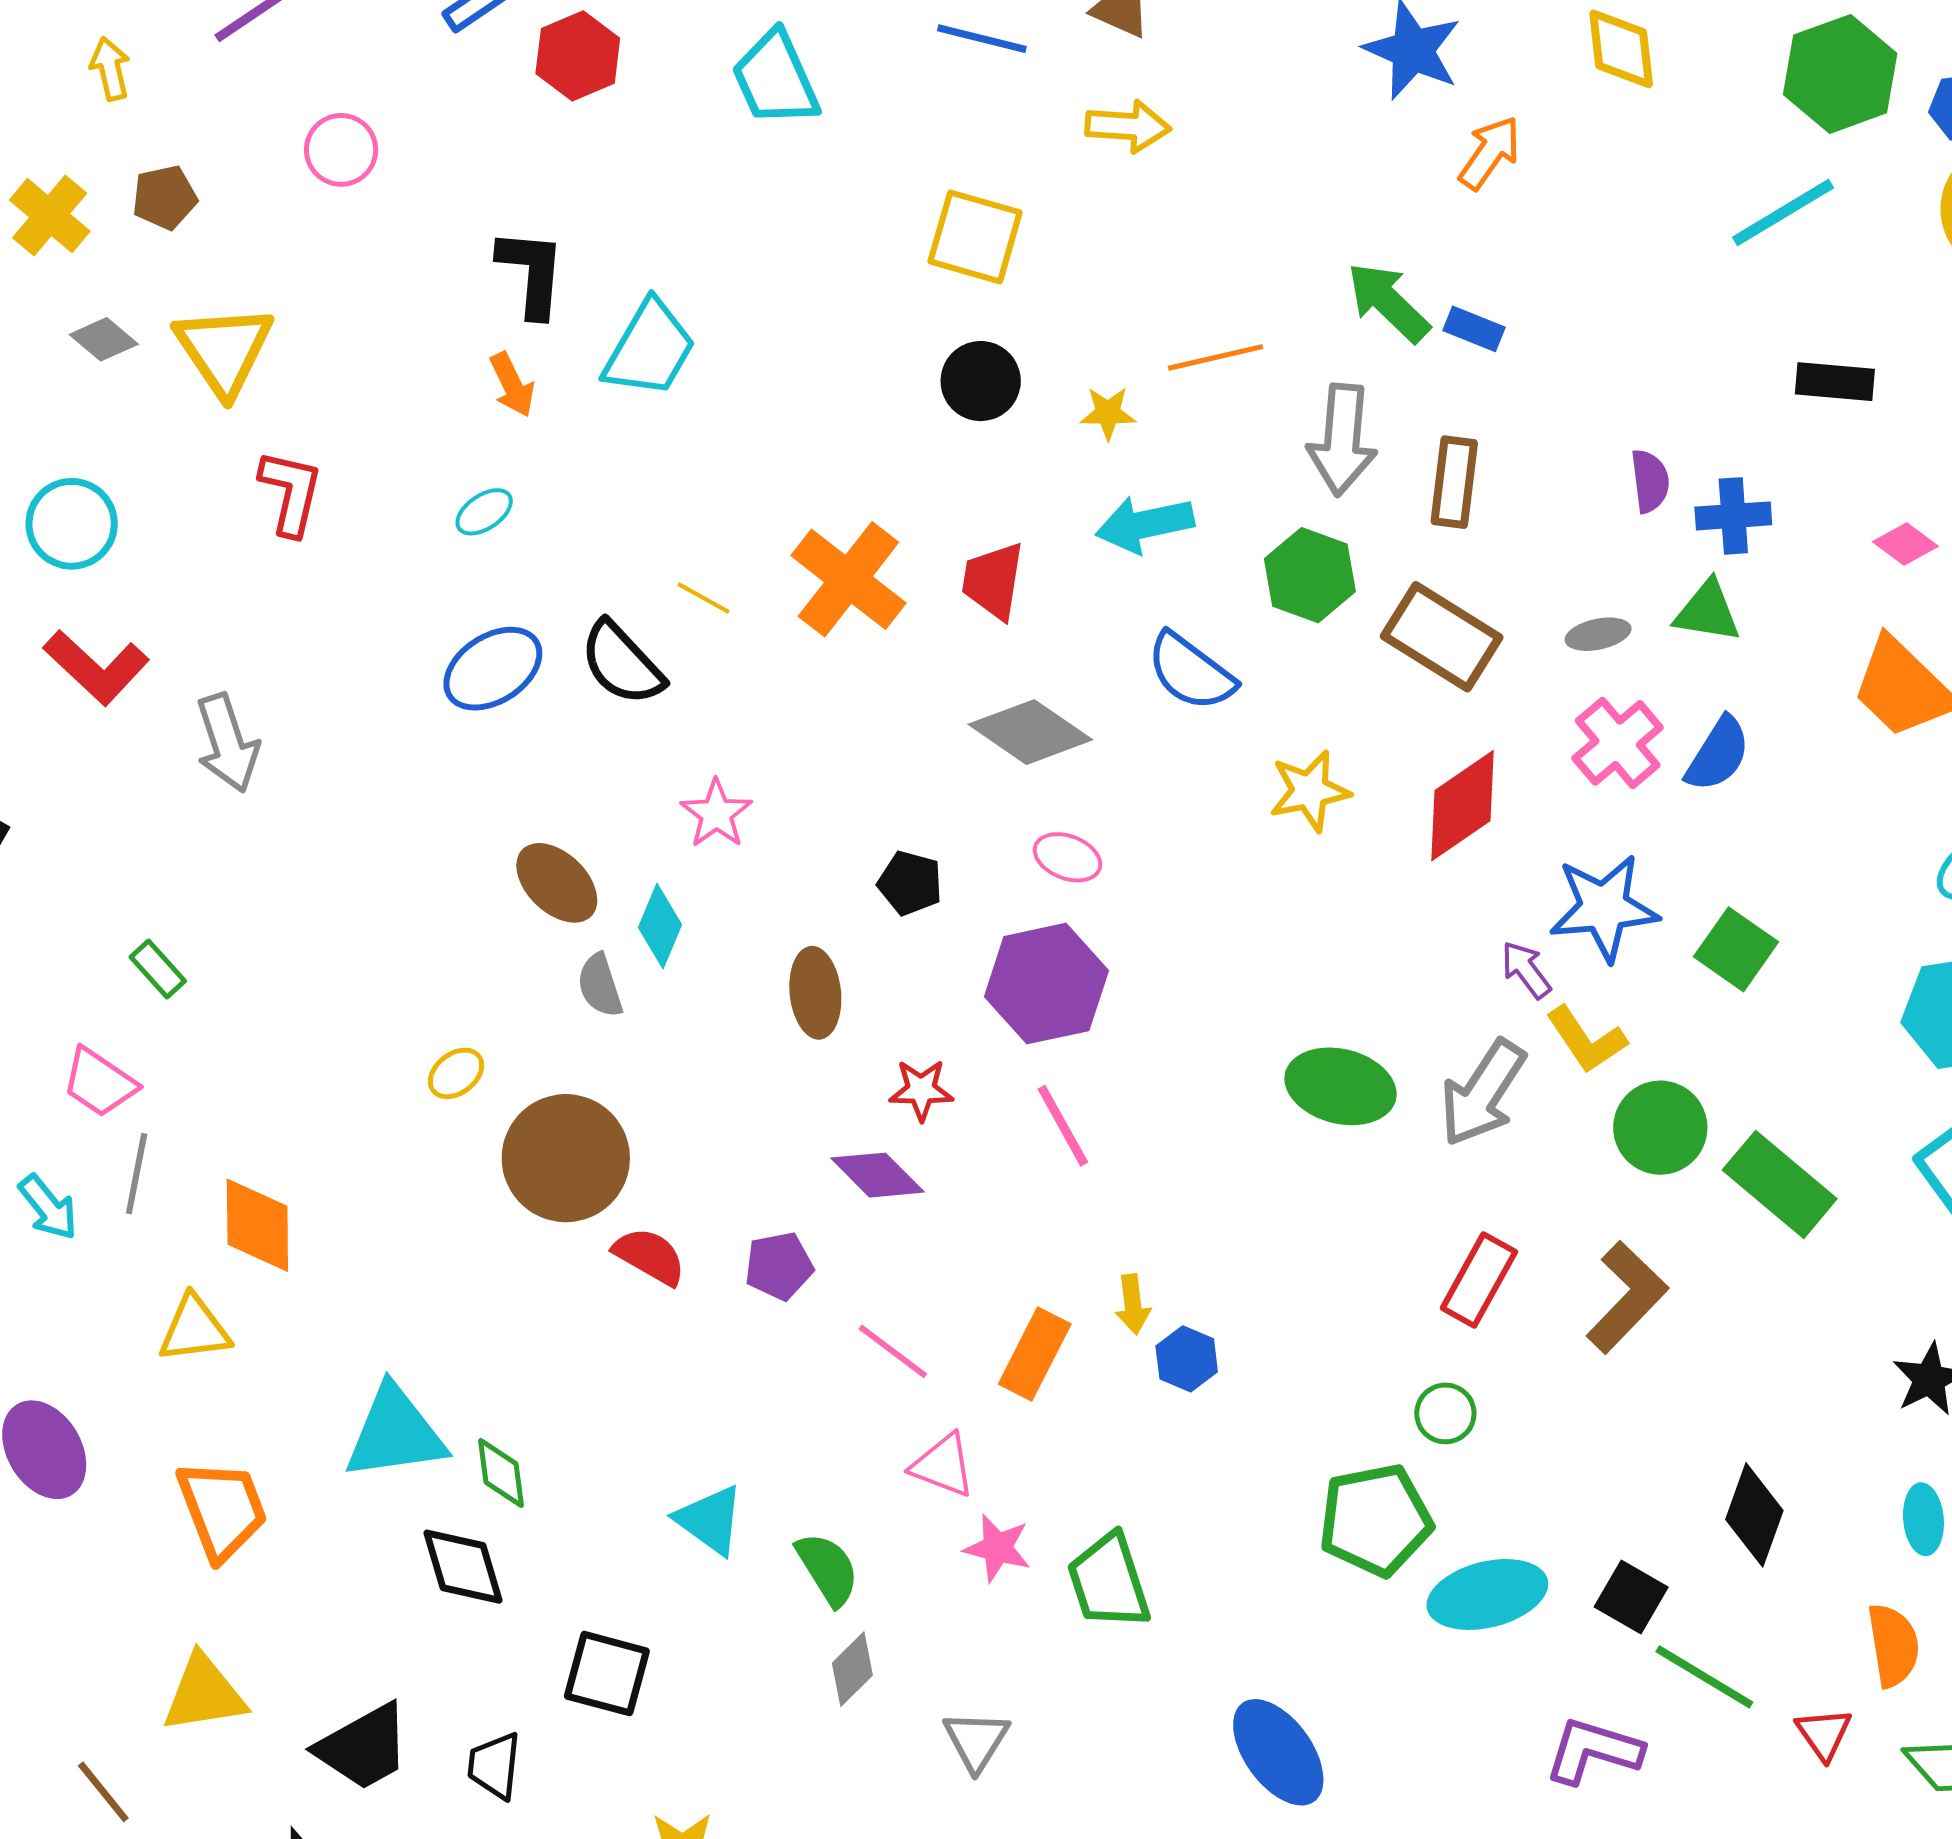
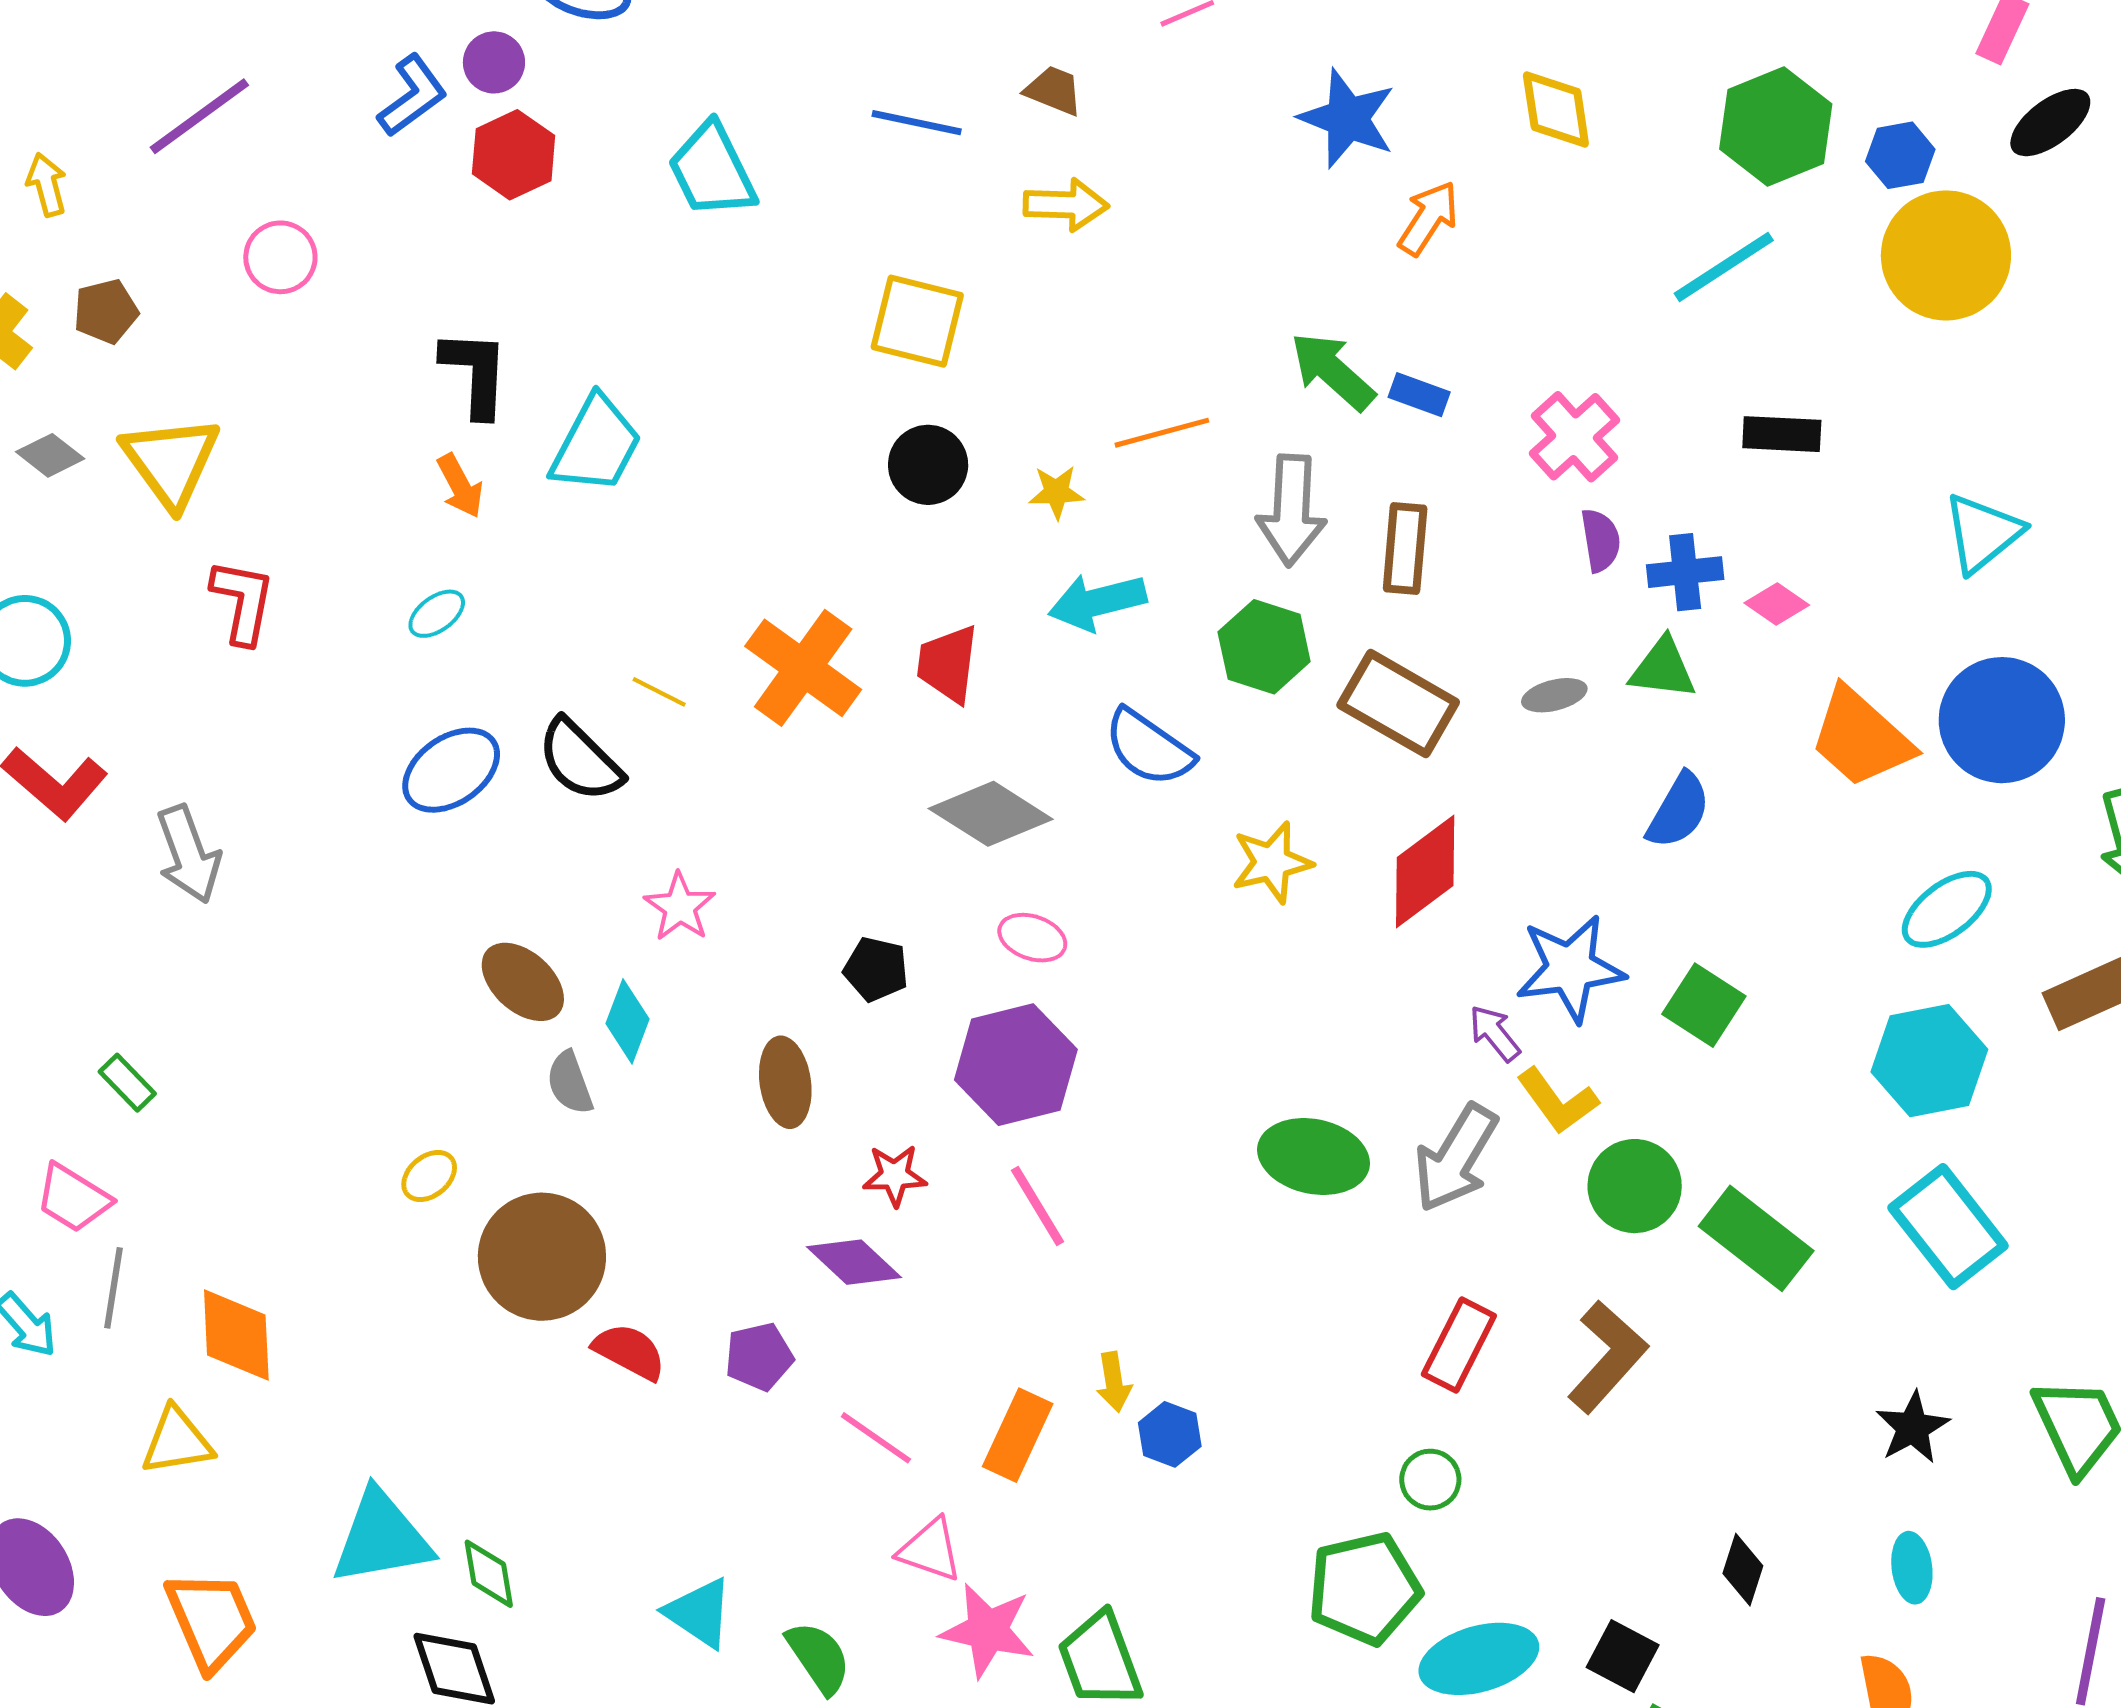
pink diamond: (1905, 544) -> (1777, 604), moved
pink cross: (1618, 743) -> (1575, 437), moved
black diamond: (1754, 1515) -> (1743, 1570), size x0.7
pink star: (997, 1548) -> (988, 1630), size x1.4

